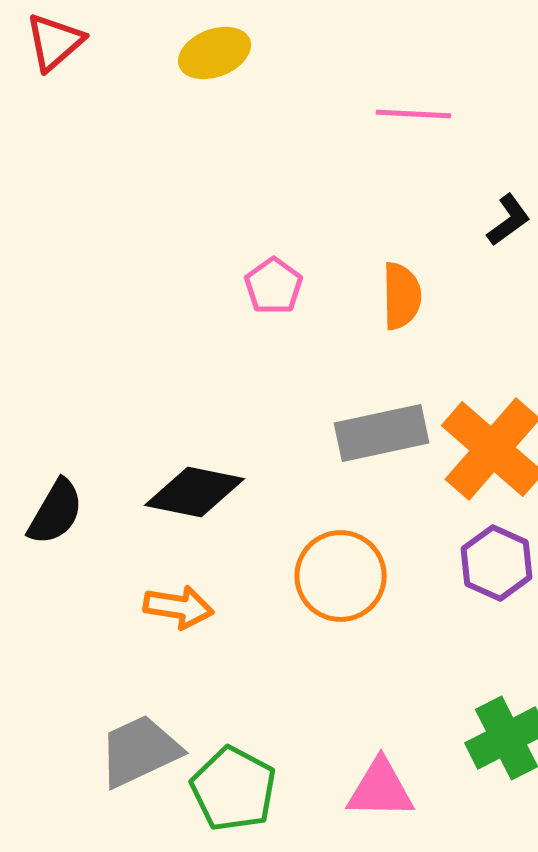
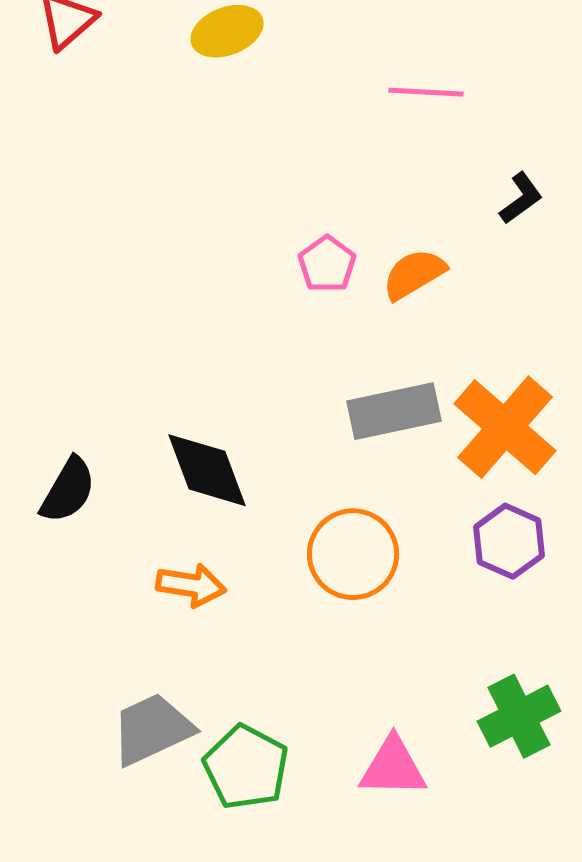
pink pentagon: (274, 286) -> (327, 264), moved
orange semicircle: (402, 296) -> (414, 274), turned -120
black diamond: (195, 492) -> (207, 470), turned 58

